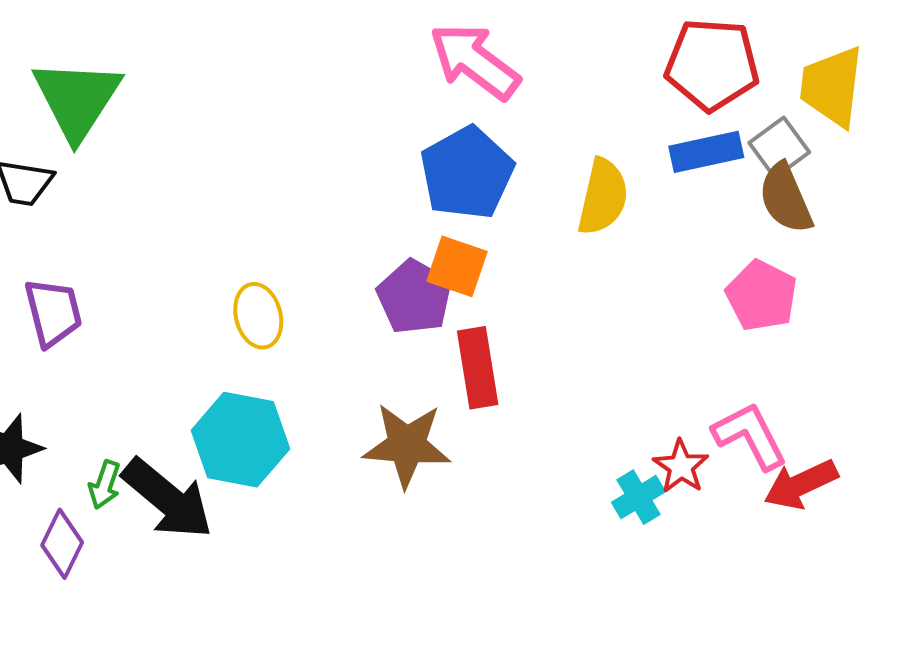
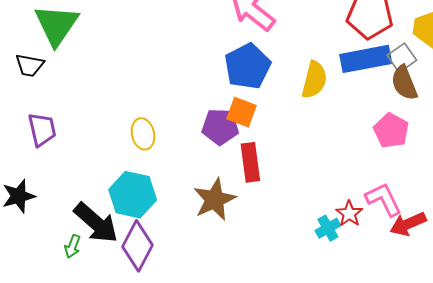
blue rectangle: (706, 152) -> (366, 59), size x1.4
purple pentagon: (414, 297) -> (220, 127), turned -30
brown star: (407, 445) -> (215, 200), turned -30
green arrow: (105, 485) -> (72, 246), moved
purple diamond: (62, 544) -> (137, 246), moved, size x1.5

